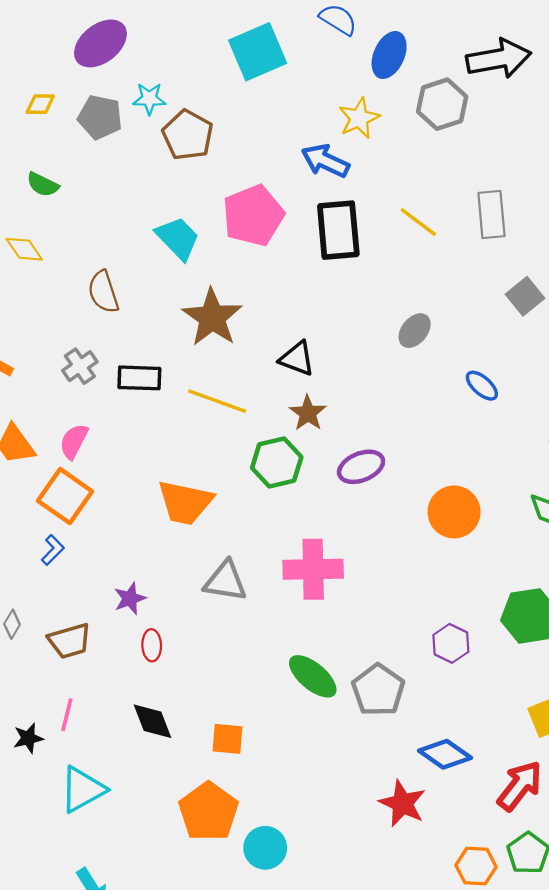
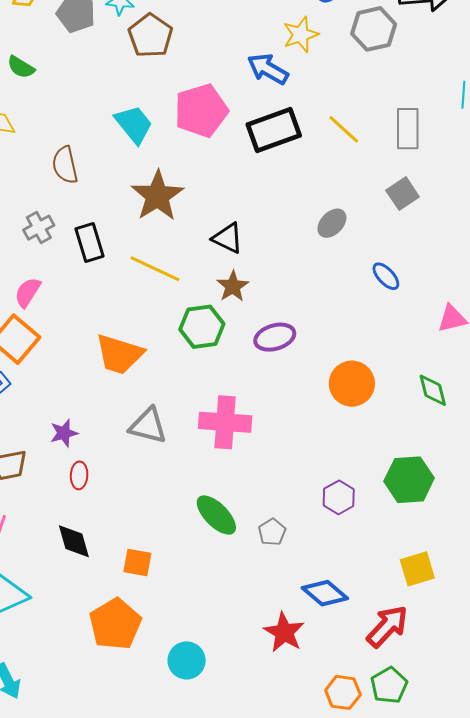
black rectangle: (338, 230) -> (274, 130), turned 70
gray square: (525, 296) -> (403, 194), moved
black rectangle: (139, 378) -> (90, 243), turned 66
gray pentagon: (378, 690) -> (272, 532), size x0.6
cyan circle: (265, 848) -> (187, 660), moved

